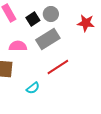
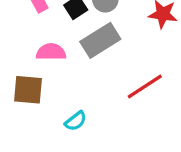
red line: (58, 67) -> (145, 86), moved

